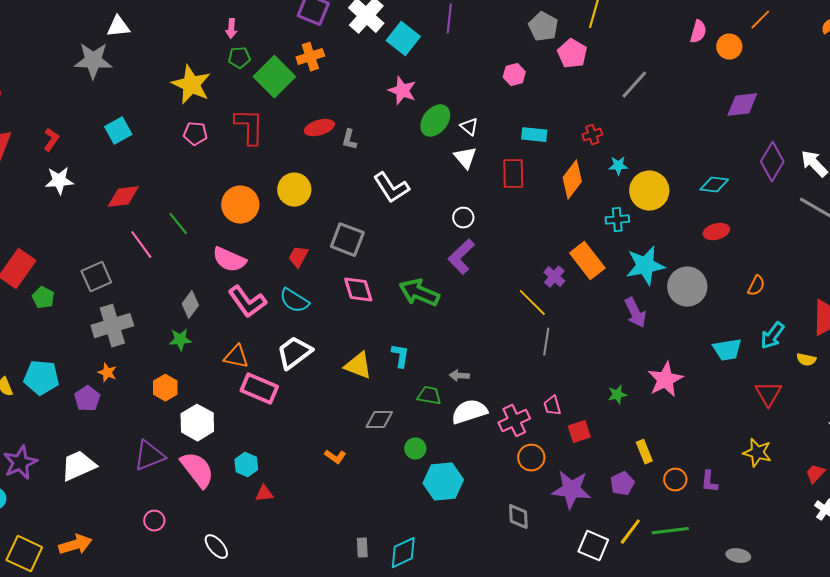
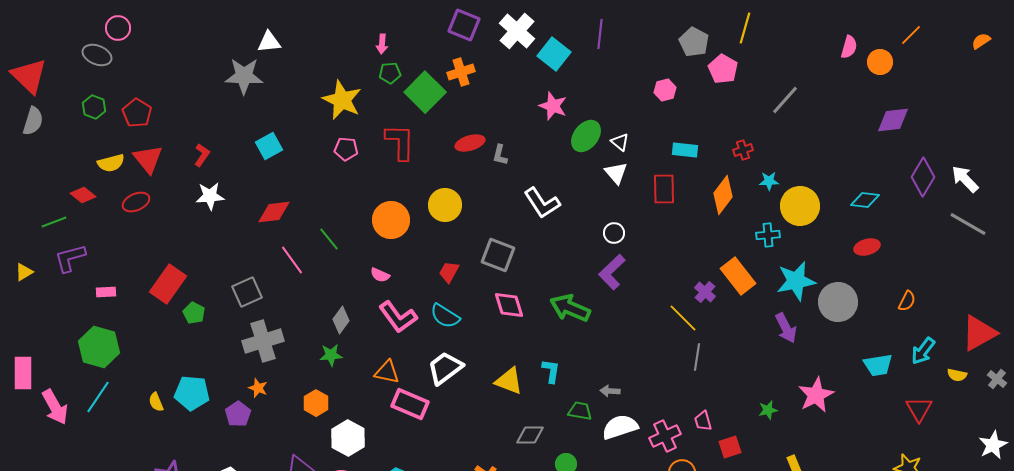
pink semicircle: (229, 260) -> (380, 275), size x0.6

